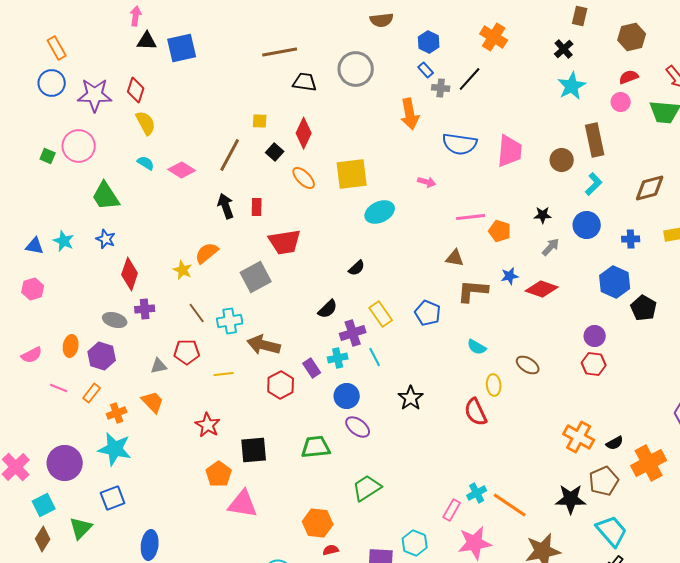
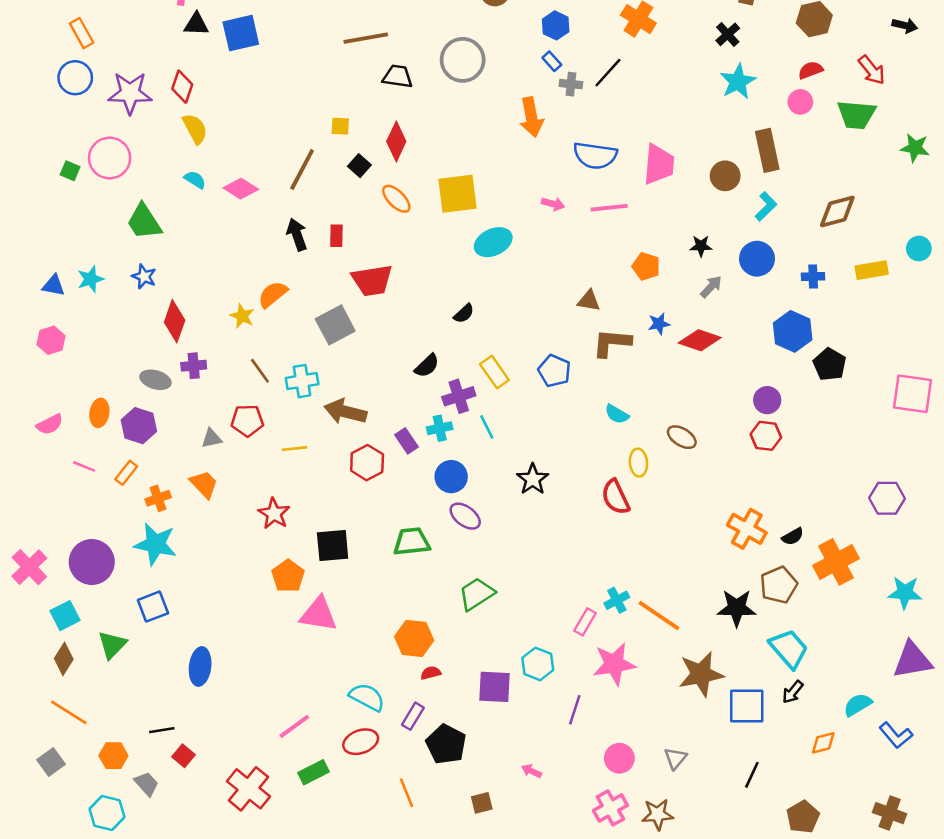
pink line: (471, 217) -> (609, 208), moved
cyan star: (64, 241) -> (90, 279), turned 30

